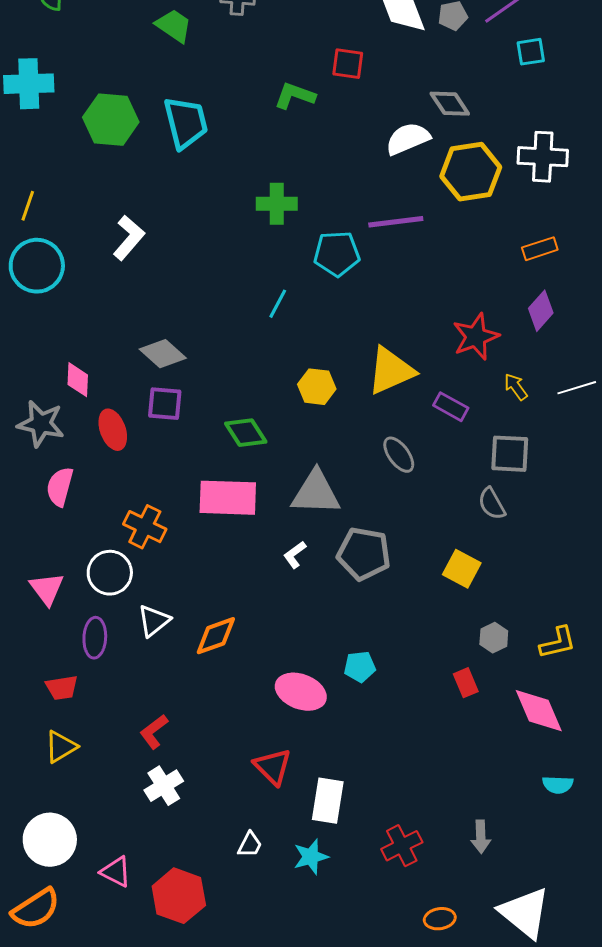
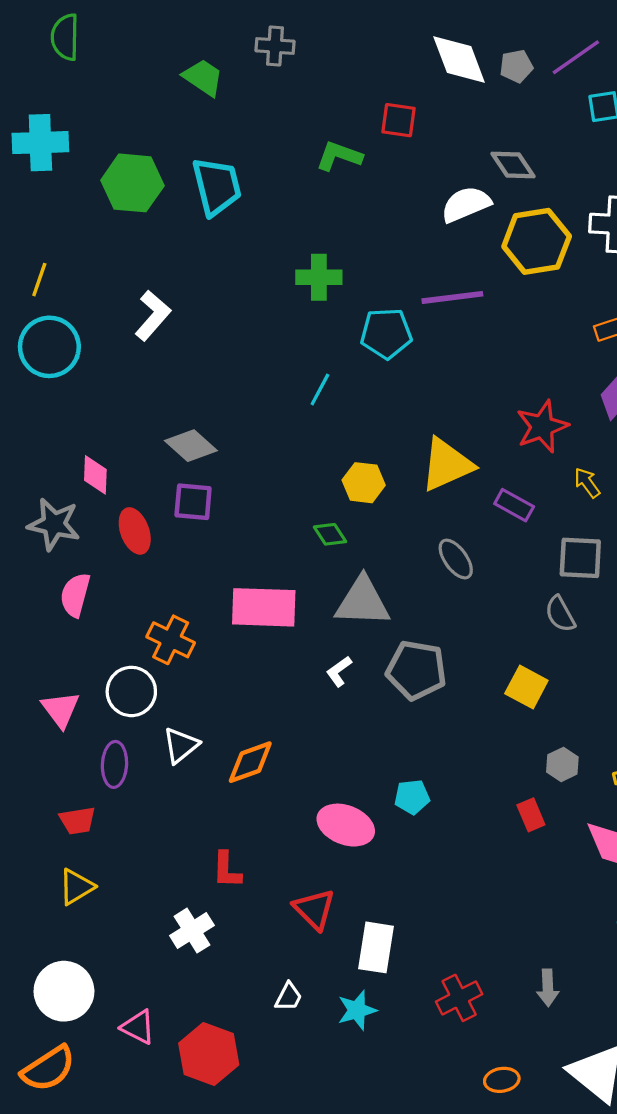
green diamond: (246, 433) -> (330, 534), moved, size x0.7
red L-shape: (154, 732) -> (227, 870), moved, turned -51

